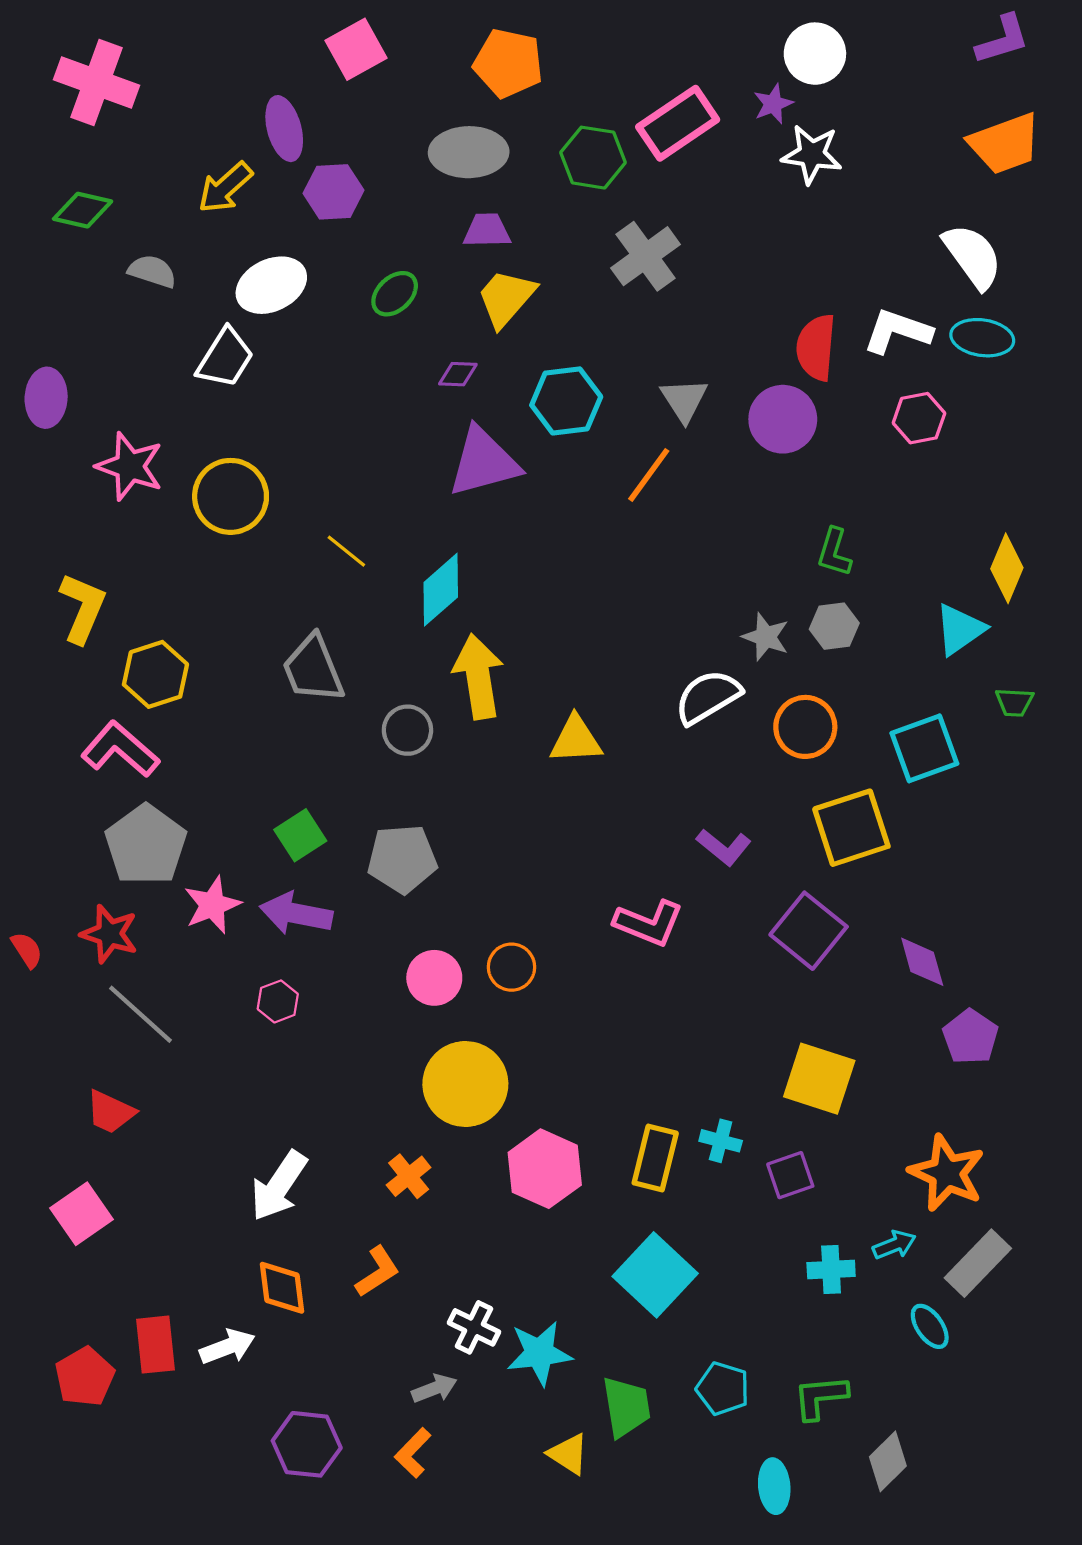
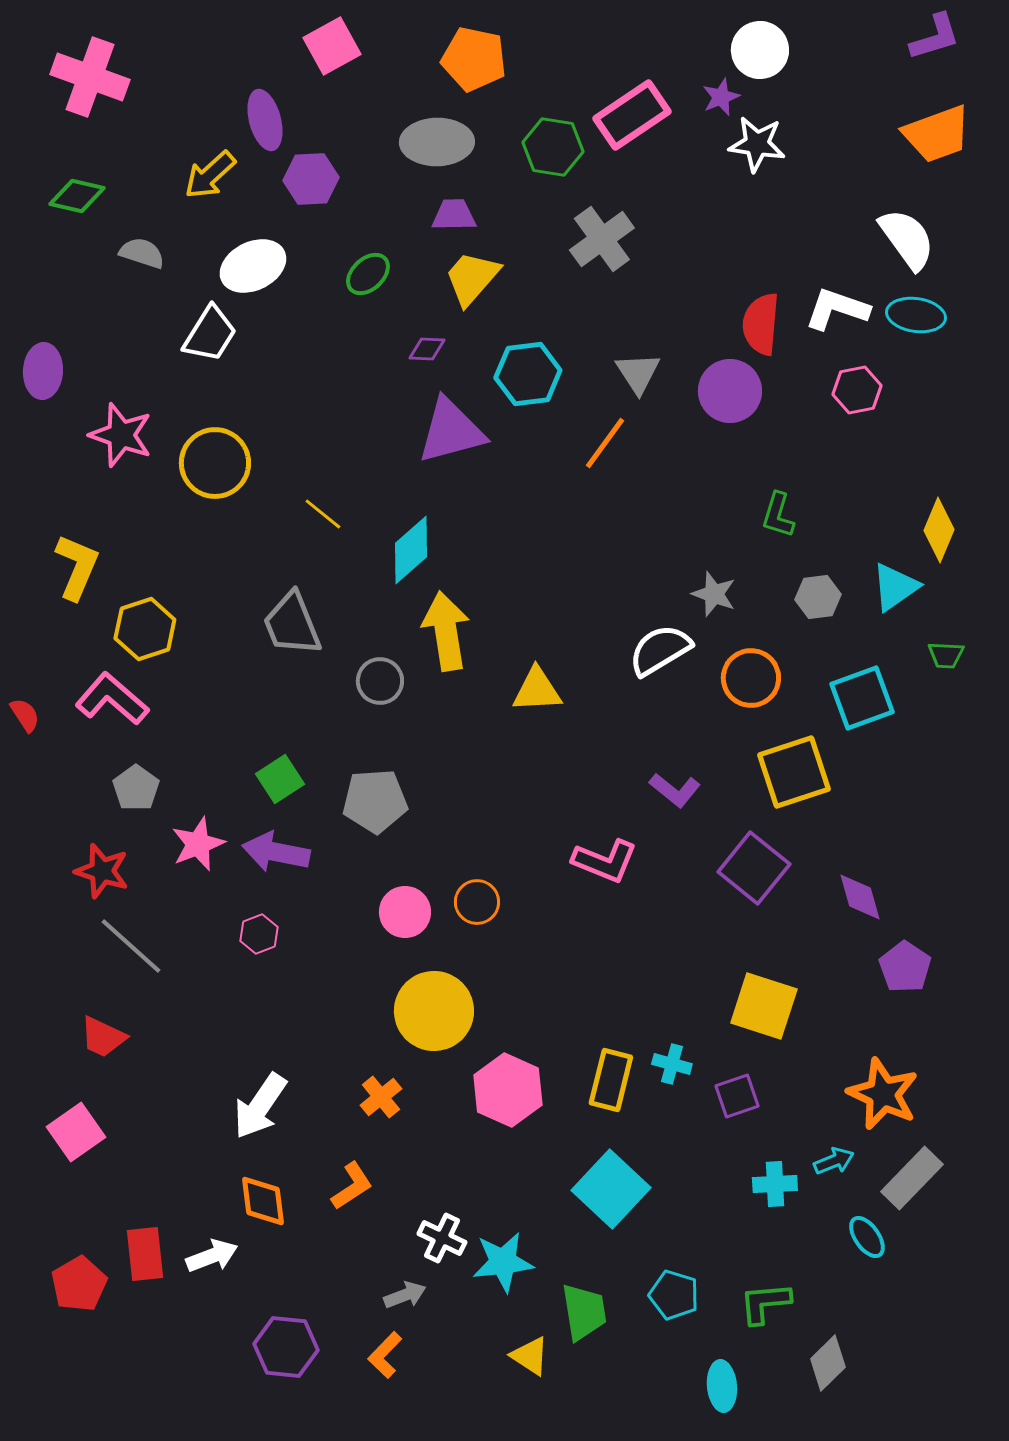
gray hexagon: (834, 626) -> (818, 597), moved
gray pentagon: (146, 845) -> (136, 788), size x0.6
red semicircle: (27, 950) -> (25, 715), moved

